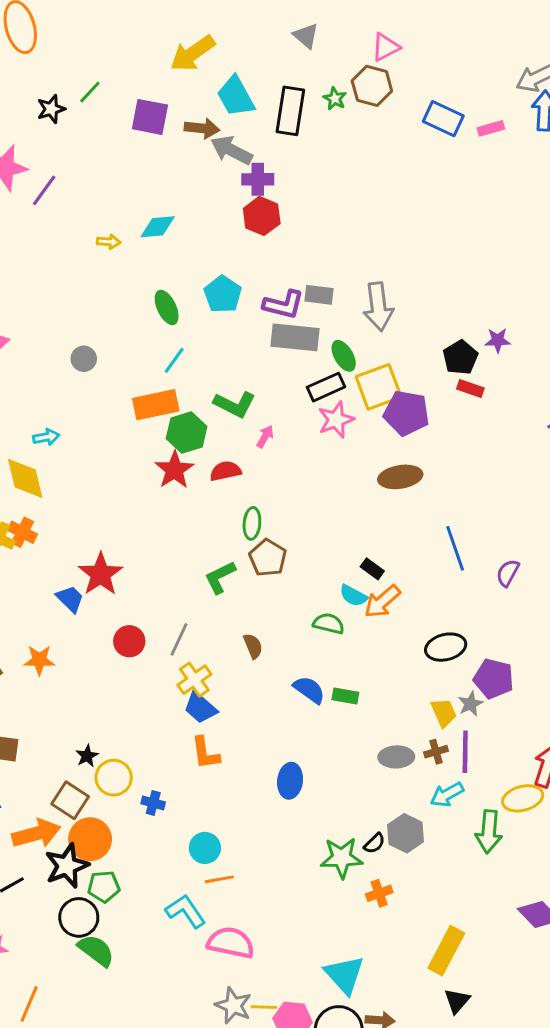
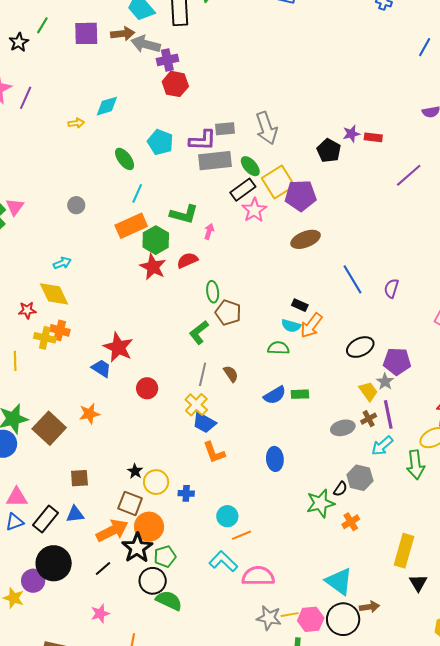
red rectangle: (470, 389) -> (373, 137), moved
gray line: (179, 639) -> (203, 374), moved
blue semicircle: (309, 690) -> (275, 395), turned 125

